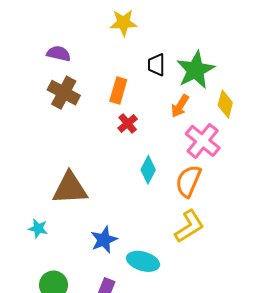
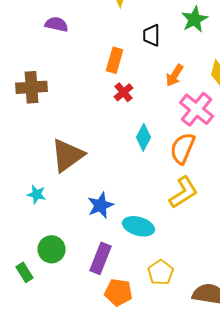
green star: (195, 70) -> (195, 19), moved, size x0.7
brown cross: (64, 93) -> (32, 87), moved, turned -32
brown triangle: (70, 188) -> (68, 155), turned -33

